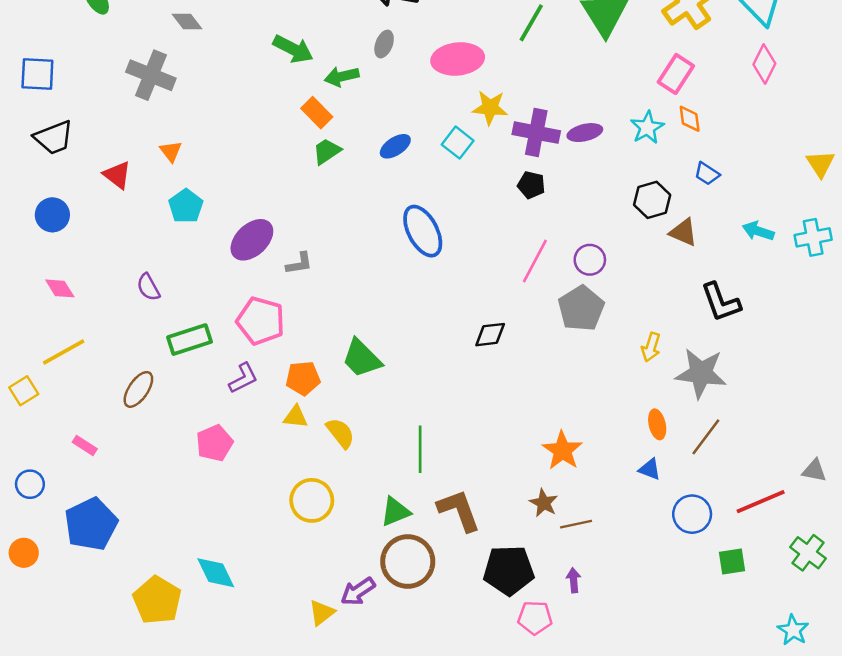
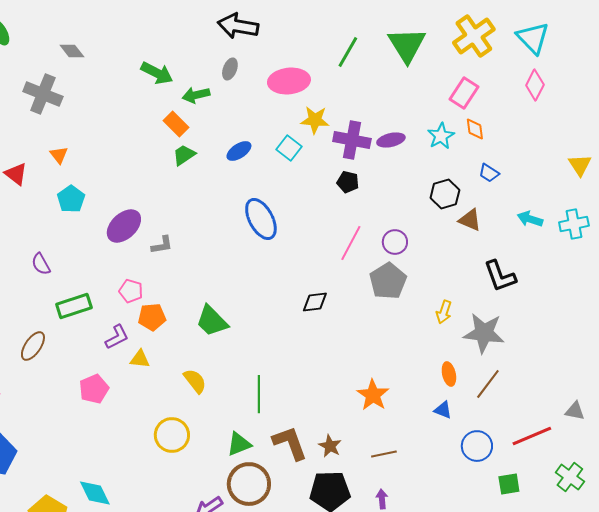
pink pentagon: (261, 321) -> (131, 291), size x0.6
orange pentagon: (303, 378) -> (152, 317), moved
yellow triangle: (296, 417) -> (140, 359), moved
brown star: (544, 503) -> (330, 446), moved

